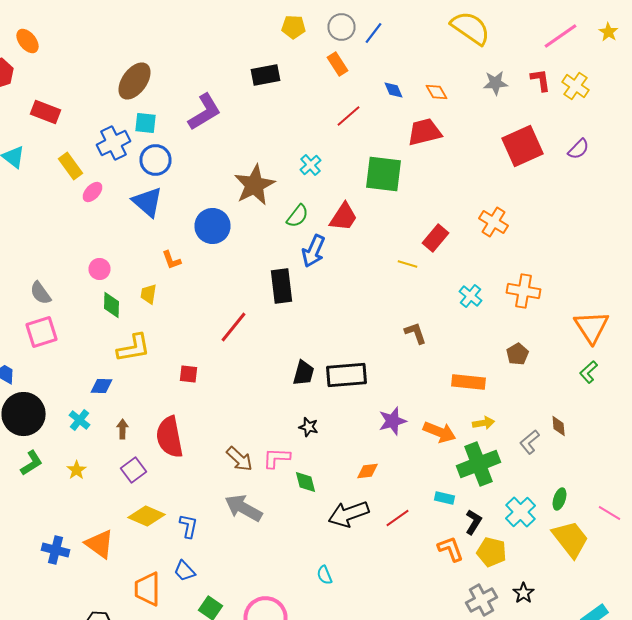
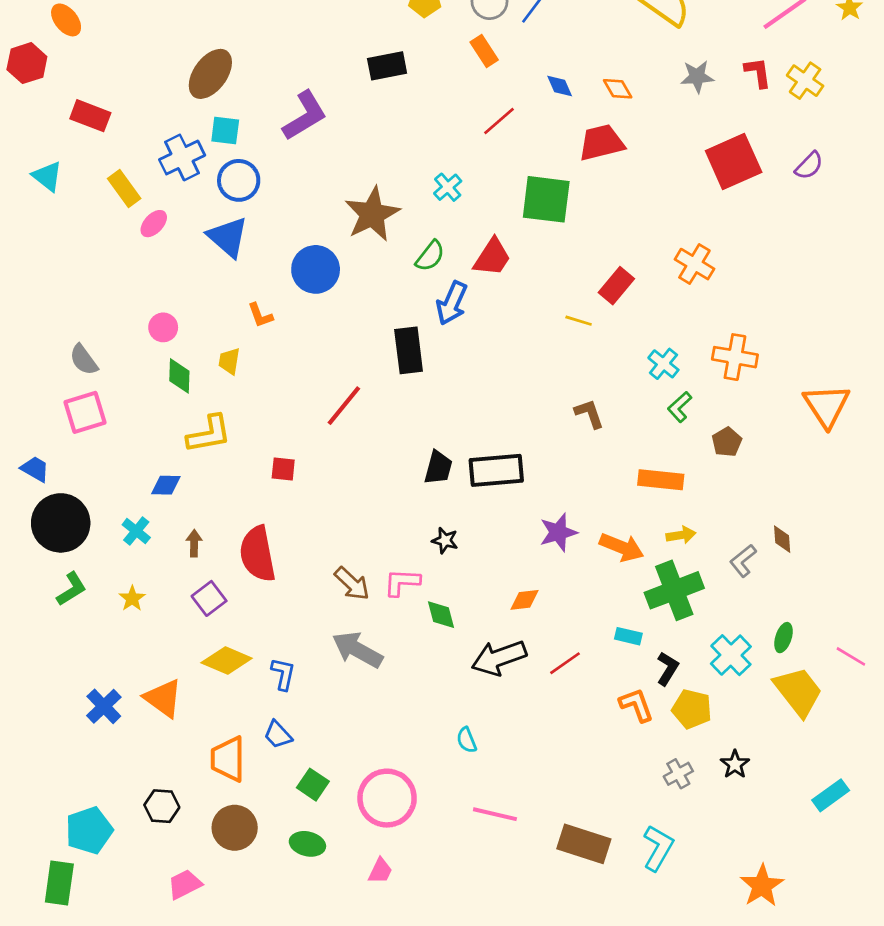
green L-shape: (588, 372) -> (680, 407), moved
blue cross: (56, 550) -> (104, 706), turned 32
gray cross: (482, 600) -> (678, 774), size x0.7

